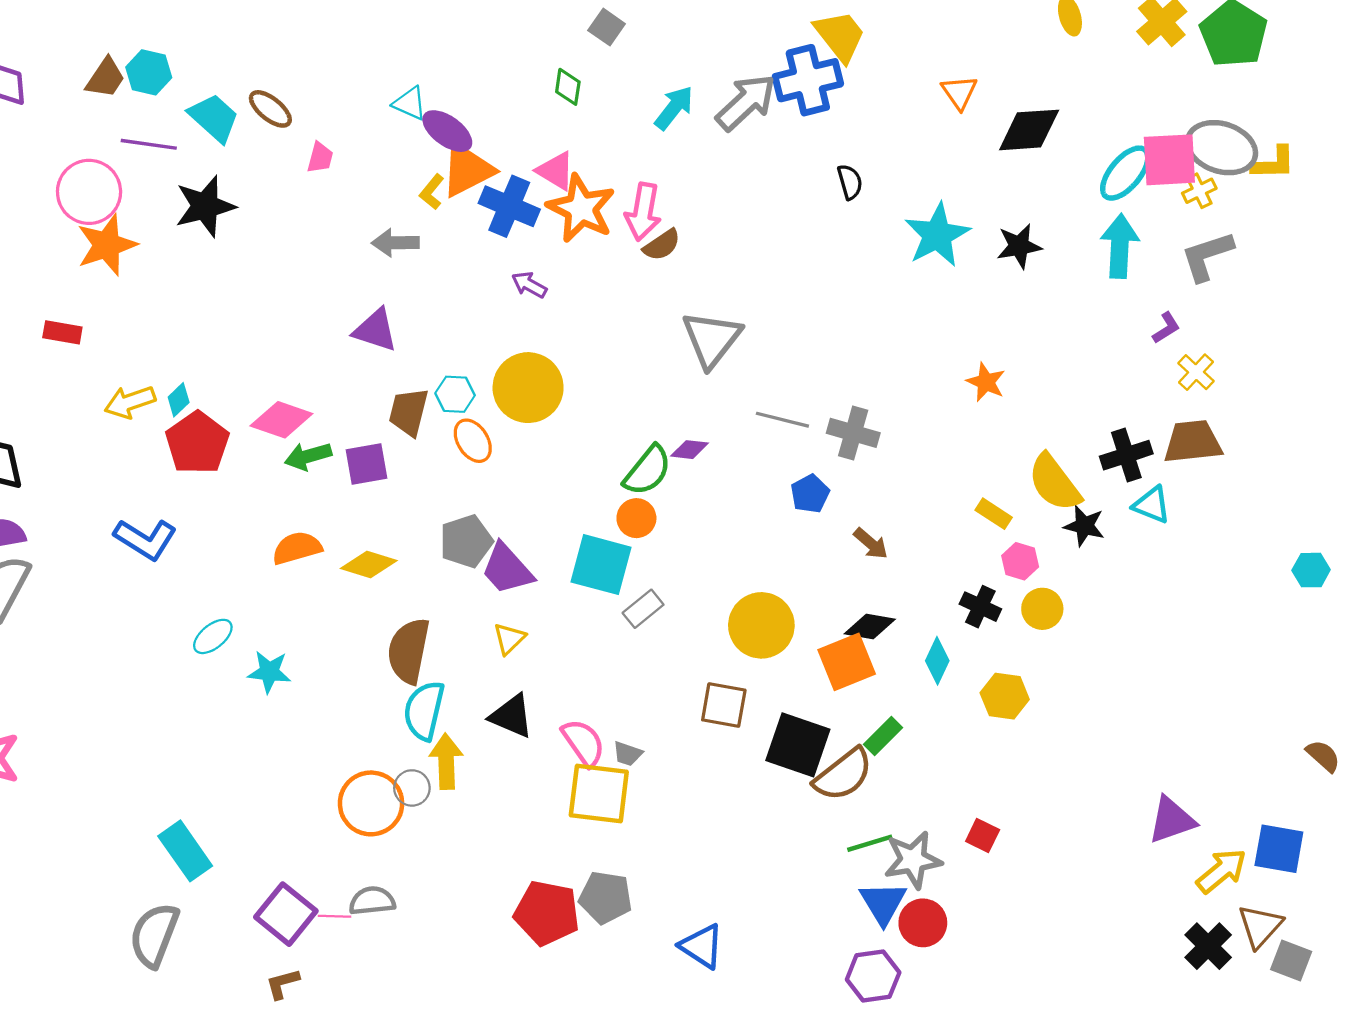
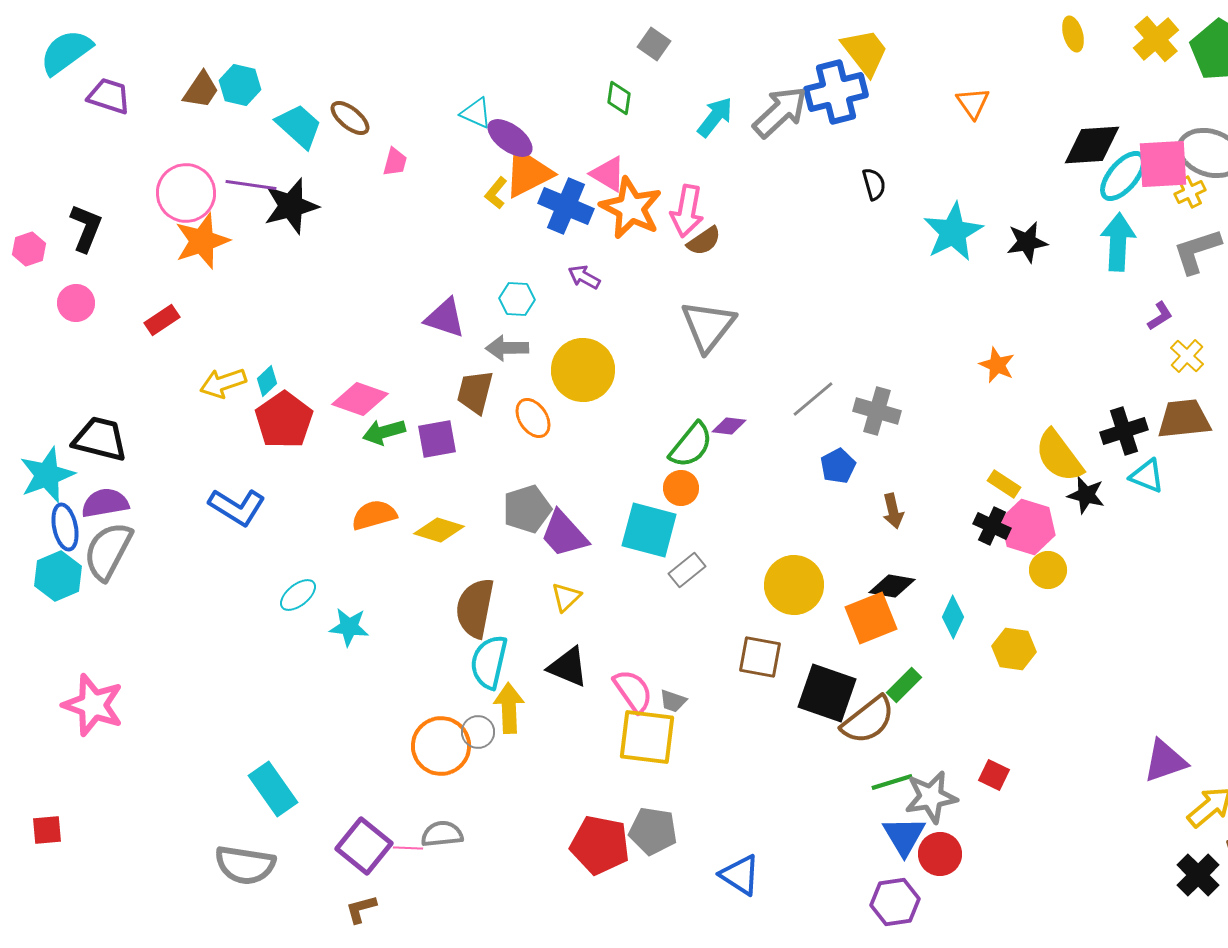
black diamond: (1029, 130) -> (1092, 145), moved
purple line: (149, 144) -> (251, 185), moved
gray arrow: (395, 243) -> (507, 348), moved
red rectangle: (62, 332) -> (162, 320), turned -44
gray triangle: (712, 339) -> (708, 326), moved
cyan hexagon: (455, 394) -> (517, 299), moved
gray line: (782, 420) -> (813, 399), turned -54
brown arrow: (871, 544) -> (893, 511), turned 36
pink hexagon: (1020, 561) -> (1028, 527), size x1.6
black cross: (980, 607) -> (992, 526), moved
gray semicircle: (154, 935) -> (245, 865), turned -102

